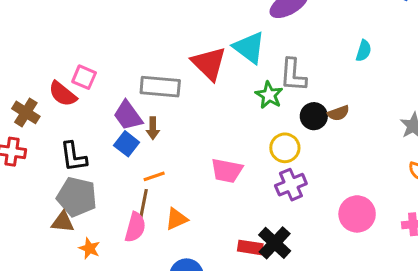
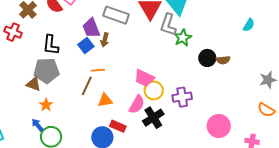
gray L-shape: (293, 75) -> (168, 25), moved
yellow circle: (285, 148) -> (154, 90), moved
gray pentagon: (77, 197) -> (46, 71), turned -30
pink semicircle: (135, 227) -> (137, 104), moved
black cross: (275, 243) -> (153, 118), moved
red rectangle: (250, 247) -> (118, 126), moved

